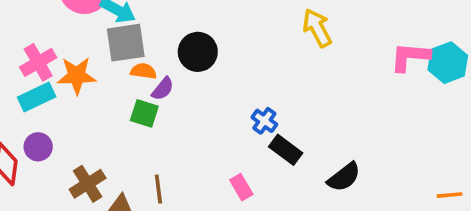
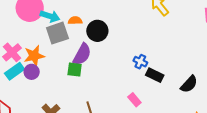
orange semicircle: (143, 71) -> (75, 20), moved
purple semicircle: (163, 89) -> (82, 54), size x1.6
purple circle: (38, 147) -> (32, 72), moved

